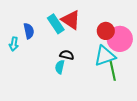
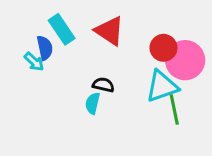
cyan rectangle: (56, 24) -> (62, 29), moved
cyan arrow: (14, 44) -> (34, 62), moved, turned -56

